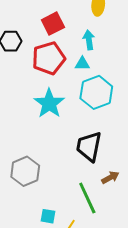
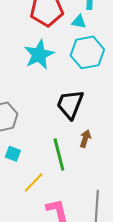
brown arrow: (110, 177) -> (85, 139), turned -54
cyan square: (48, 216) -> (13, 154), moved

